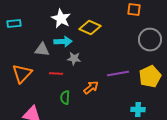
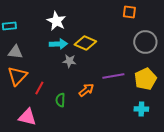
yellow diamond: (90, 28) -> (85, 43), moved
gray triangle: (42, 50) -> (15, 52), moved
red line: (56, 74) -> (39, 88), moved, turned -64
cyan cross: (138, 110) -> (141, 109), moved

